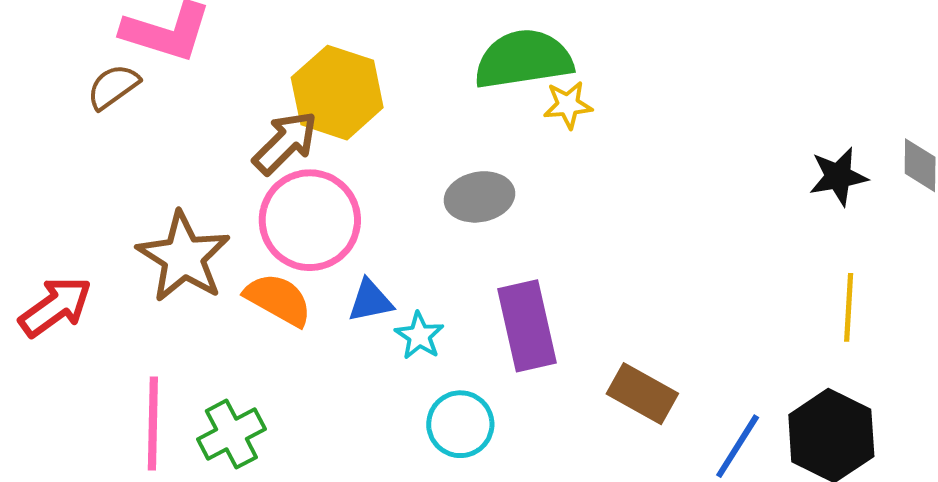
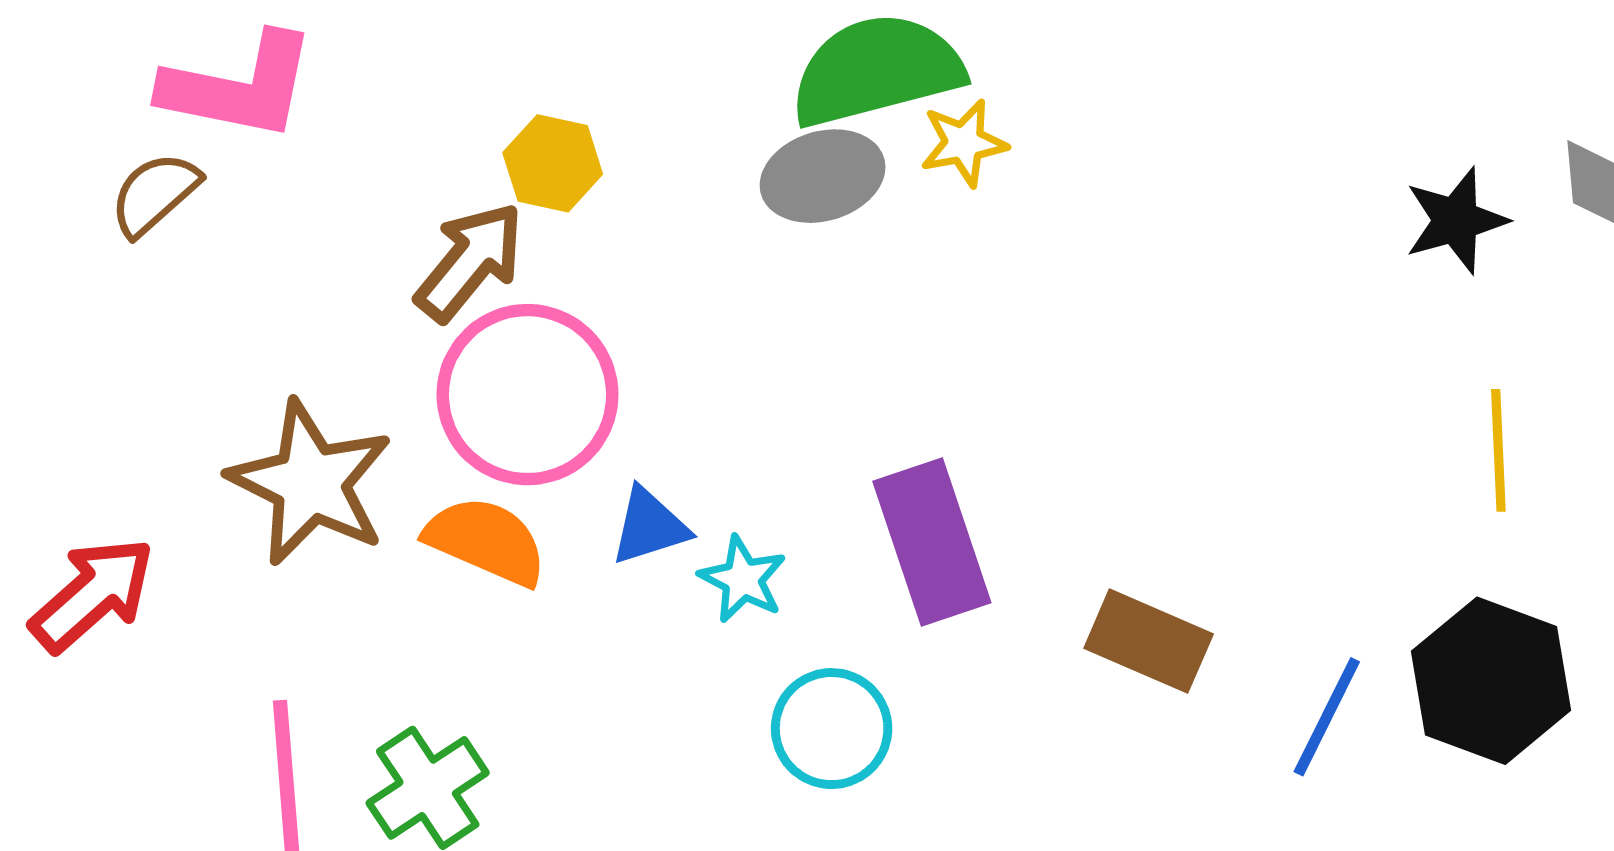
yellow hexagon: (337, 93) -> (553, 163), size x0.6
gray ellipse: (479, 197) -> (823, 176), moved

